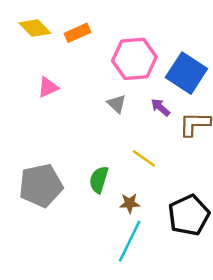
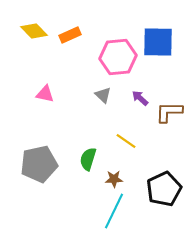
blue square: (186, 73) -> (158, 42), moved, turned -32
pink triangle: (48, 87) -> (45, 94), moved, turned 36

